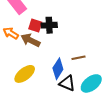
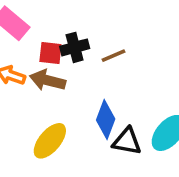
brown line: (79, 58) -> (114, 56), moved

